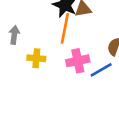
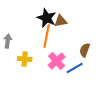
pink cross: (78, 61) -> (57, 61), turned -30

